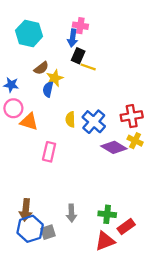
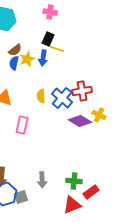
blue arrow: (73, 38) -> (43, 58), moved
blue semicircle: (48, 89) -> (14, 63), moved
red cross: (132, 116) -> (82, 91), moved

